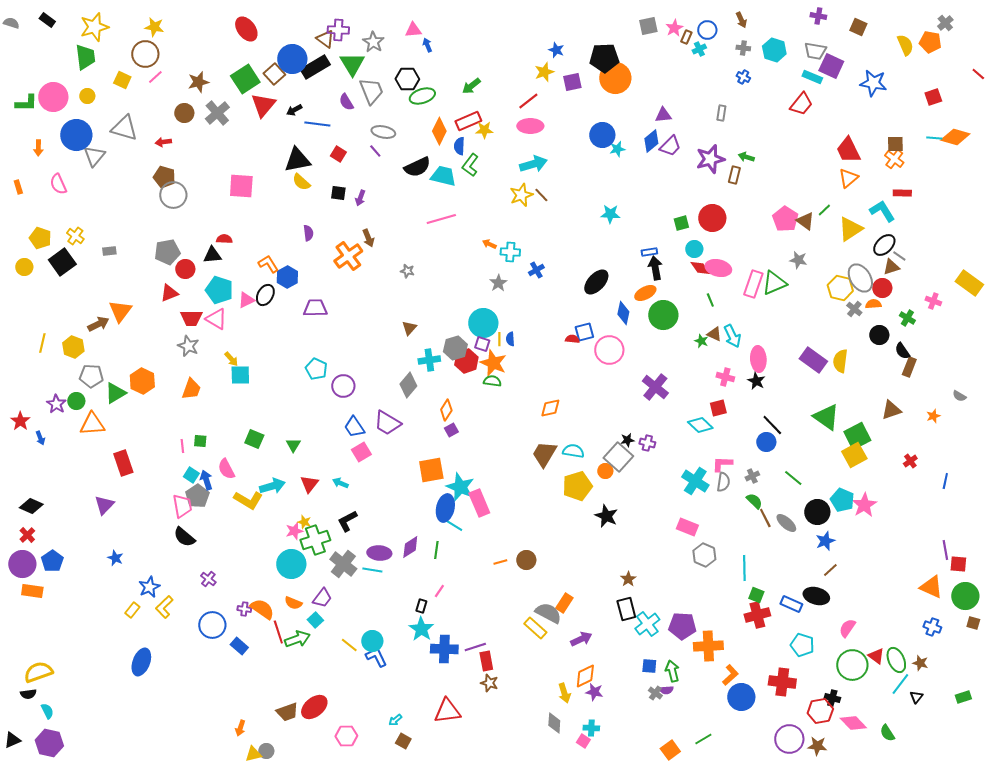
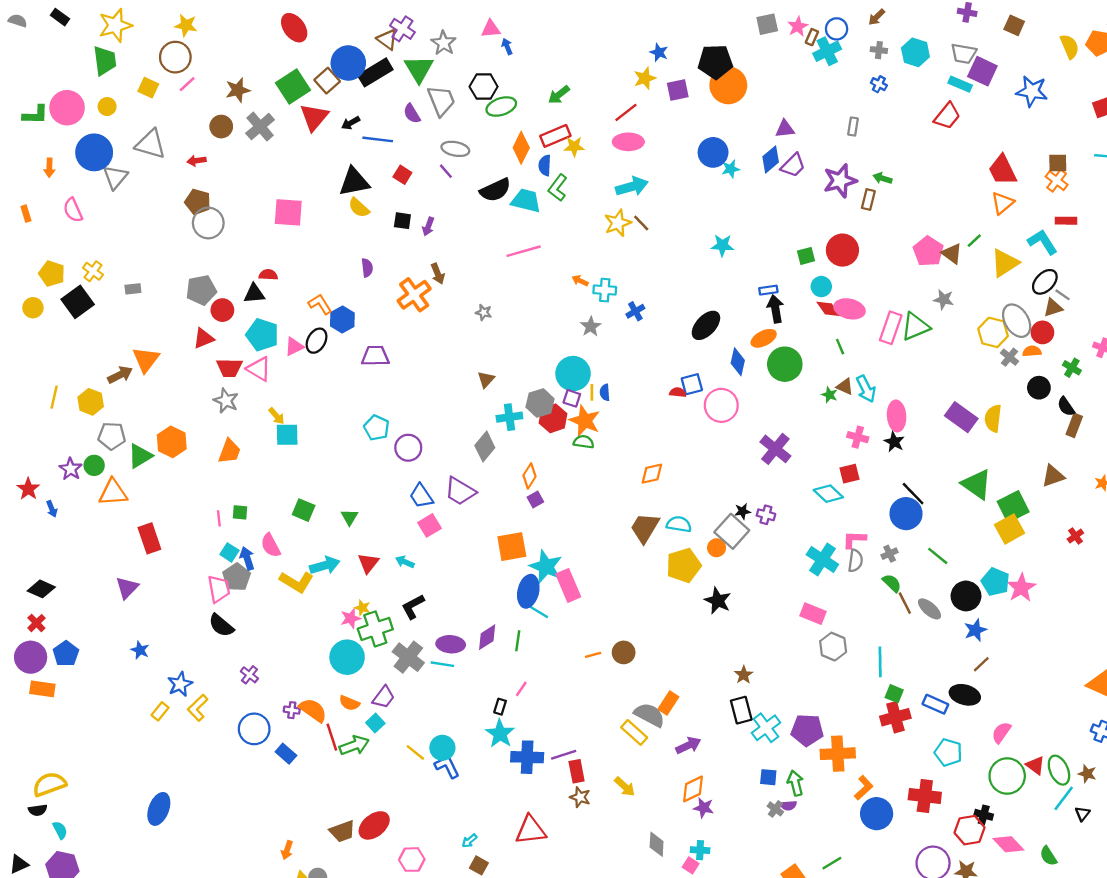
brown arrow: (741, 20) -> (877, 17), turned 70
purple cross: (338, 30) -> (402, 29), turned 30
cyan cross: (699, 49) -> (827, 51), size x1.6
blue circle: (766, 442) -> (906, 514), size x1.4
blue ellipse: (141, 662) -> (159, 809), moved
yellow arrow: (564, 693) -> (625, 787), moved, turned -30

